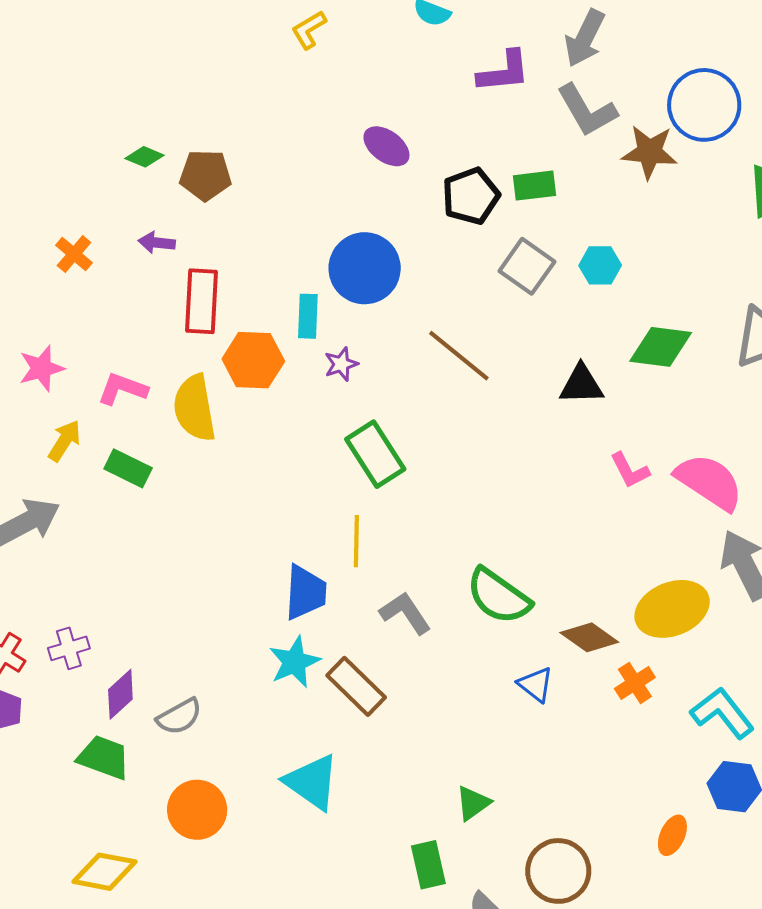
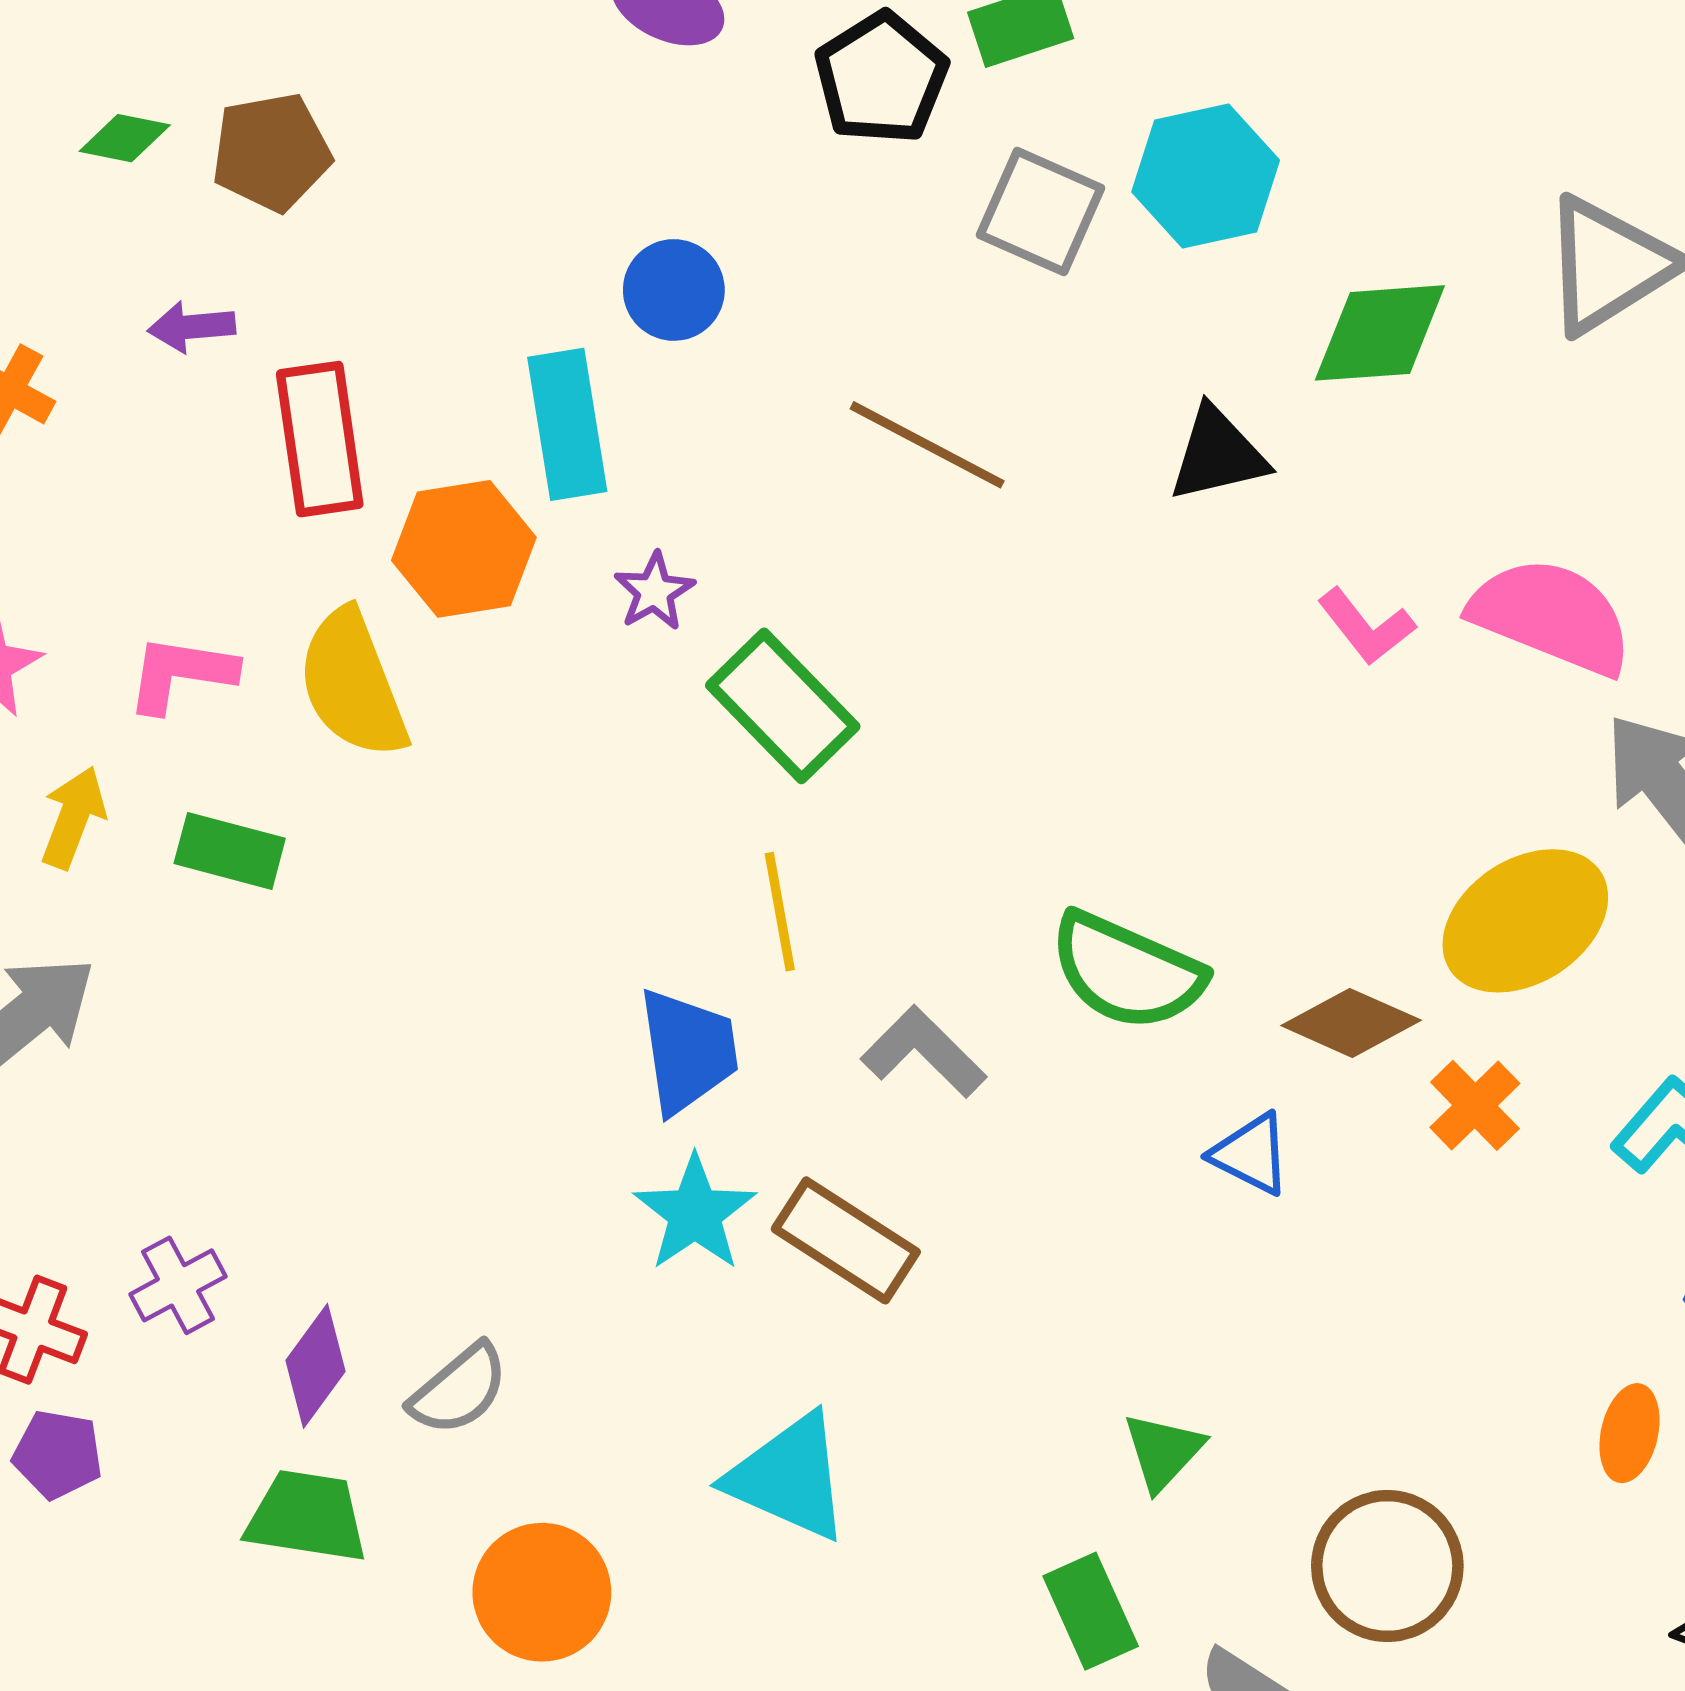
cyan hexagon: (600, 265) -> (1206, 176), size x1.5
blue circle: (365, 268) -> (674, 290), size x0.6
cyan rectangle: (308, 316) -> (567, 424), size x1.4
purple star: (341, 364) -> (654, 591), moved

